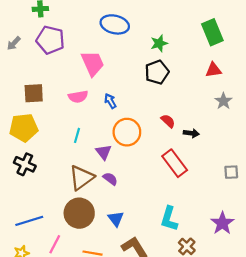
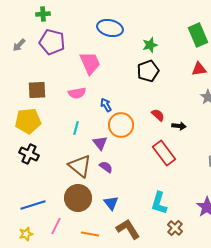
blue arrow: (110, 101) -> (106, 105), moved
brown triangle: (81, 178) -> (80, 166), turned -45

